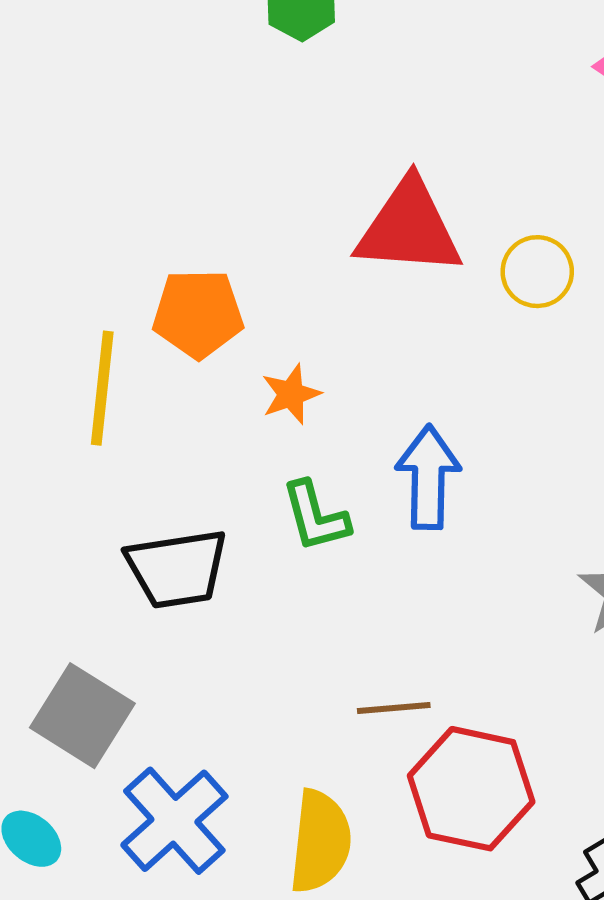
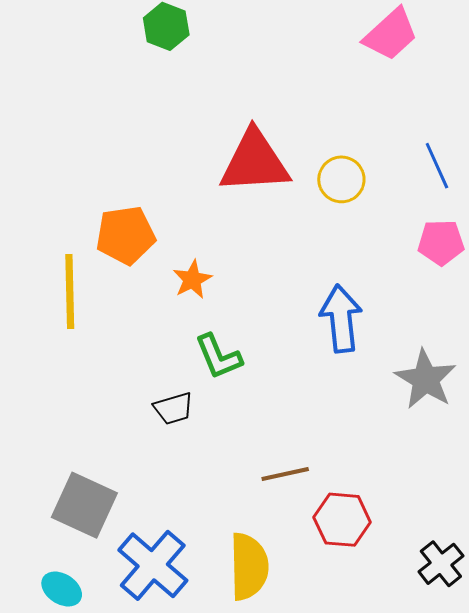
blue arrow: (428, 477) -> (341, 319), moved
black trapezoid: (177, 569) -> (173, 408), moved, size x0.6
red hexagon: (471, 789) -> (342, 520), size x0.7

